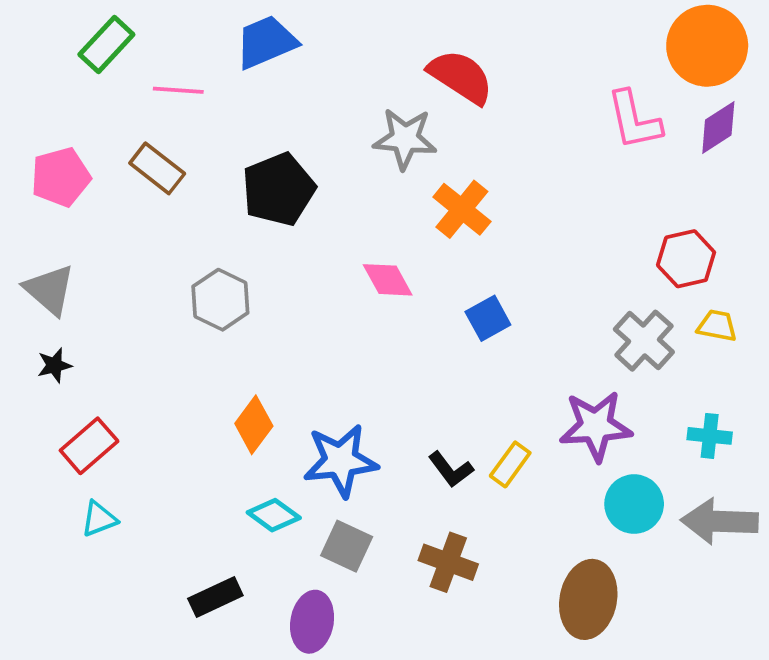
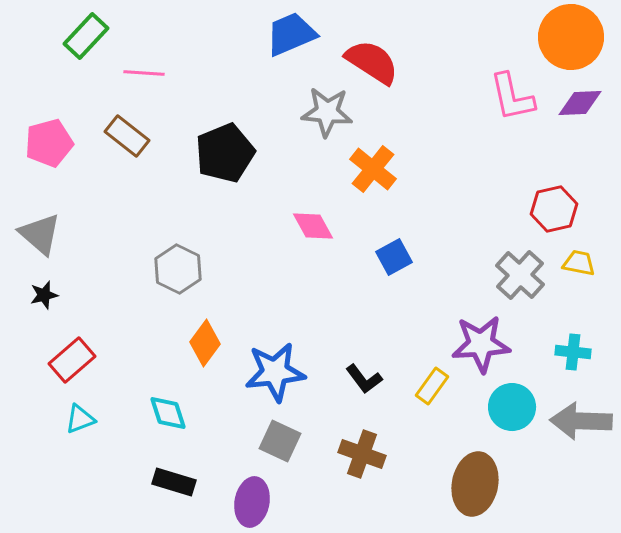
blue trapezoid: (266, 42) -> (291, 34), moved
purple diamond: (718, 127) -> (580, 103), turned 30
gray hexagon: (220, 300) -> (178, 269), moved
yellow rectangle: (510, 464) -> (432, 386), moved
cyan diamond: (274, 515) -> (168, 413), moved, turned 36
black rectangle: (215, 597) -> (174, 482), turned 42

